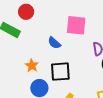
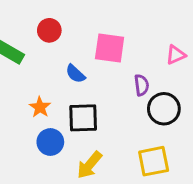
red circle: (26, 12) -> (49, 30), moved

